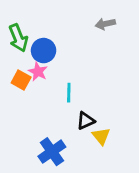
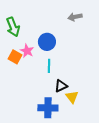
blue circle: (44, 51) -> (47, 42), moved
blue cross: (52, 152) -> (48, 108), moved, turned 36

